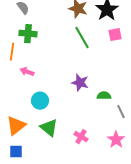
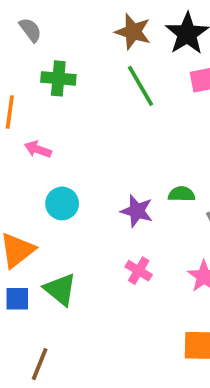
green cross: (28, 34) -> (58, 78), moved
purple star: (80, 83) -> (137, 211), moved
green triangle: (49, 128) -> (60, 289), moved

